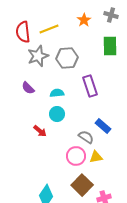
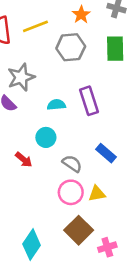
gray star: (38, 56) -> (21, 77), moved
gray hexagon: (67, 58) -> (71, 47), moved
cyan semicircle: (57, 93) -> (56, 105), moved
gray semicircle: (86, 137) -> (72, 164), moved

